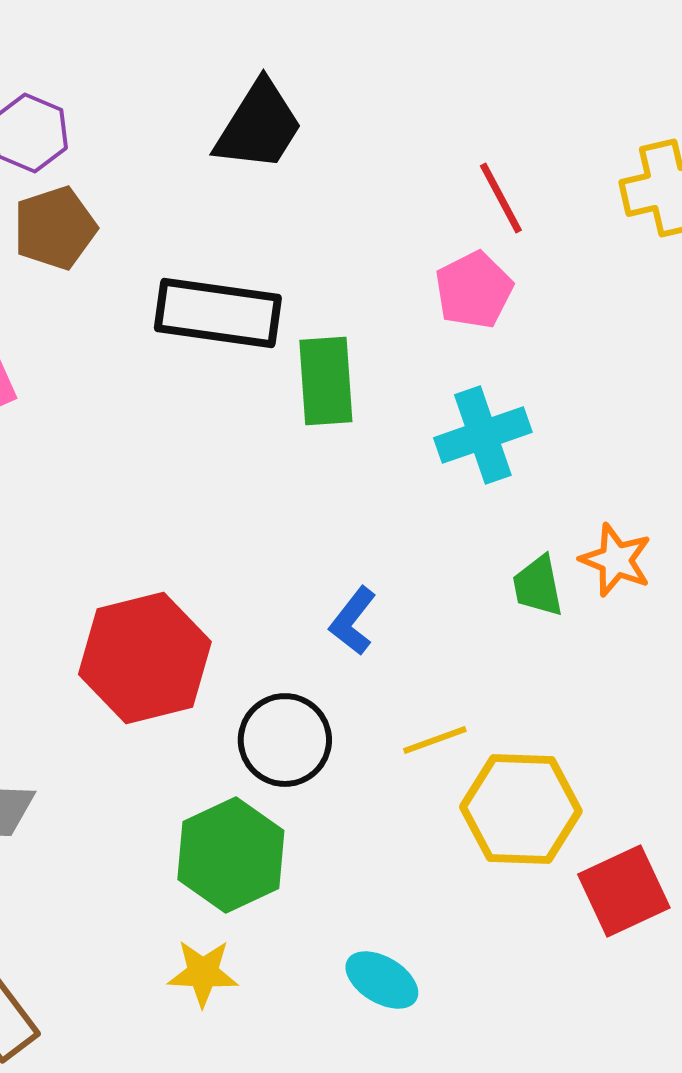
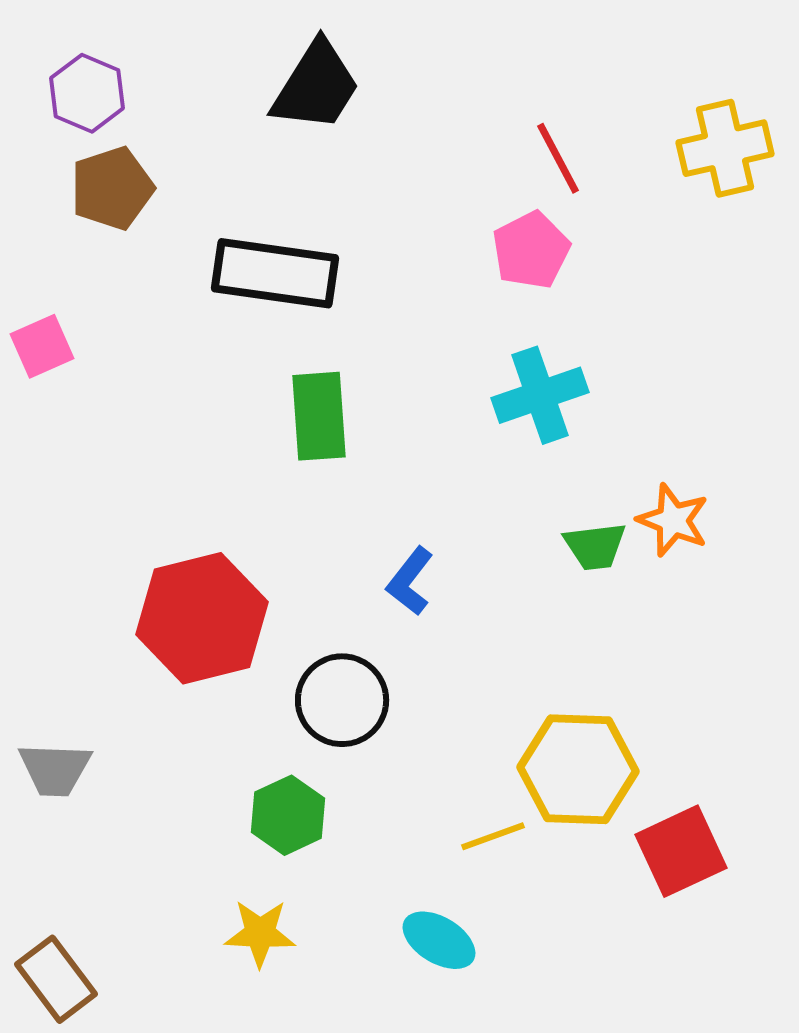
green rectangle: (326, 381) -> (319, 416), moved
green trapezoid: (538, 586) -> (595, 546), turned -86
yellow line: (435, 740) -> (493, 836), moved
green hexagon: (231, 855) -> (288, 815), size x0.7

